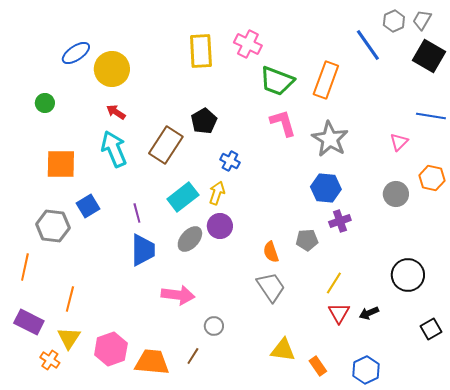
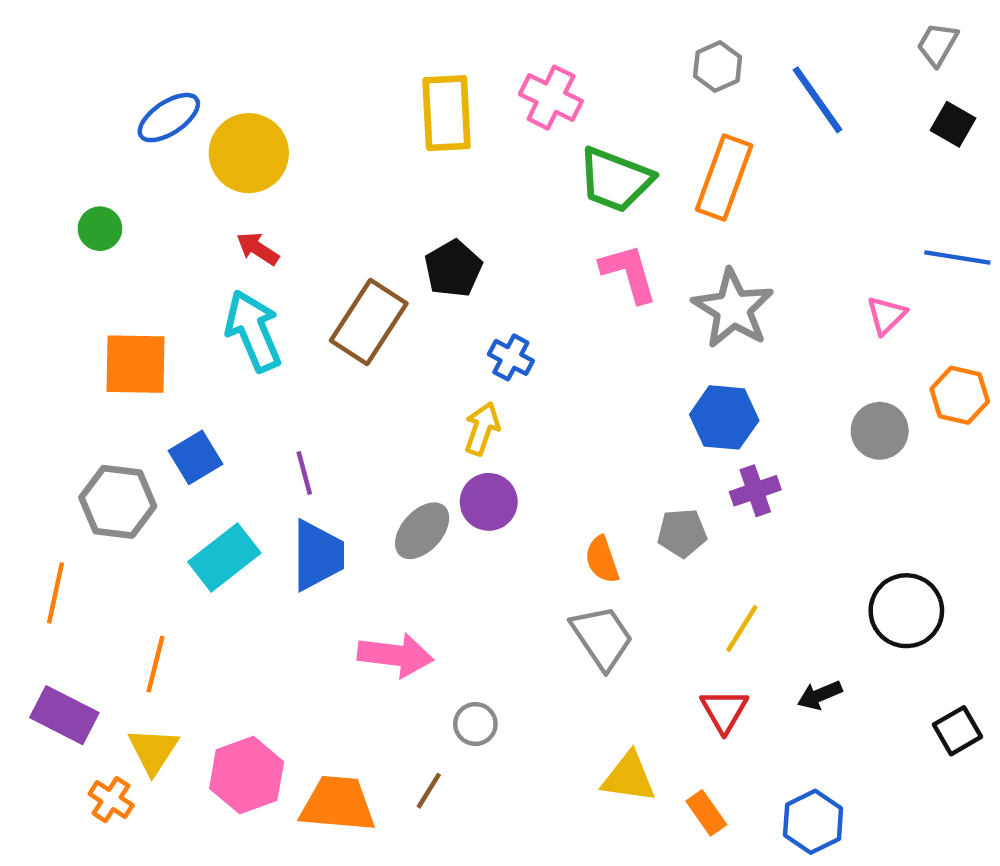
gray hexagon: (394, 21) -> (718, 66), moved
black square: (429, 56) -> (953, 124), size x0.6
cyan rectangle: (183, 197) -> (224, 557), moved
red triangle: (339, 313) -> (724, 711), moved

